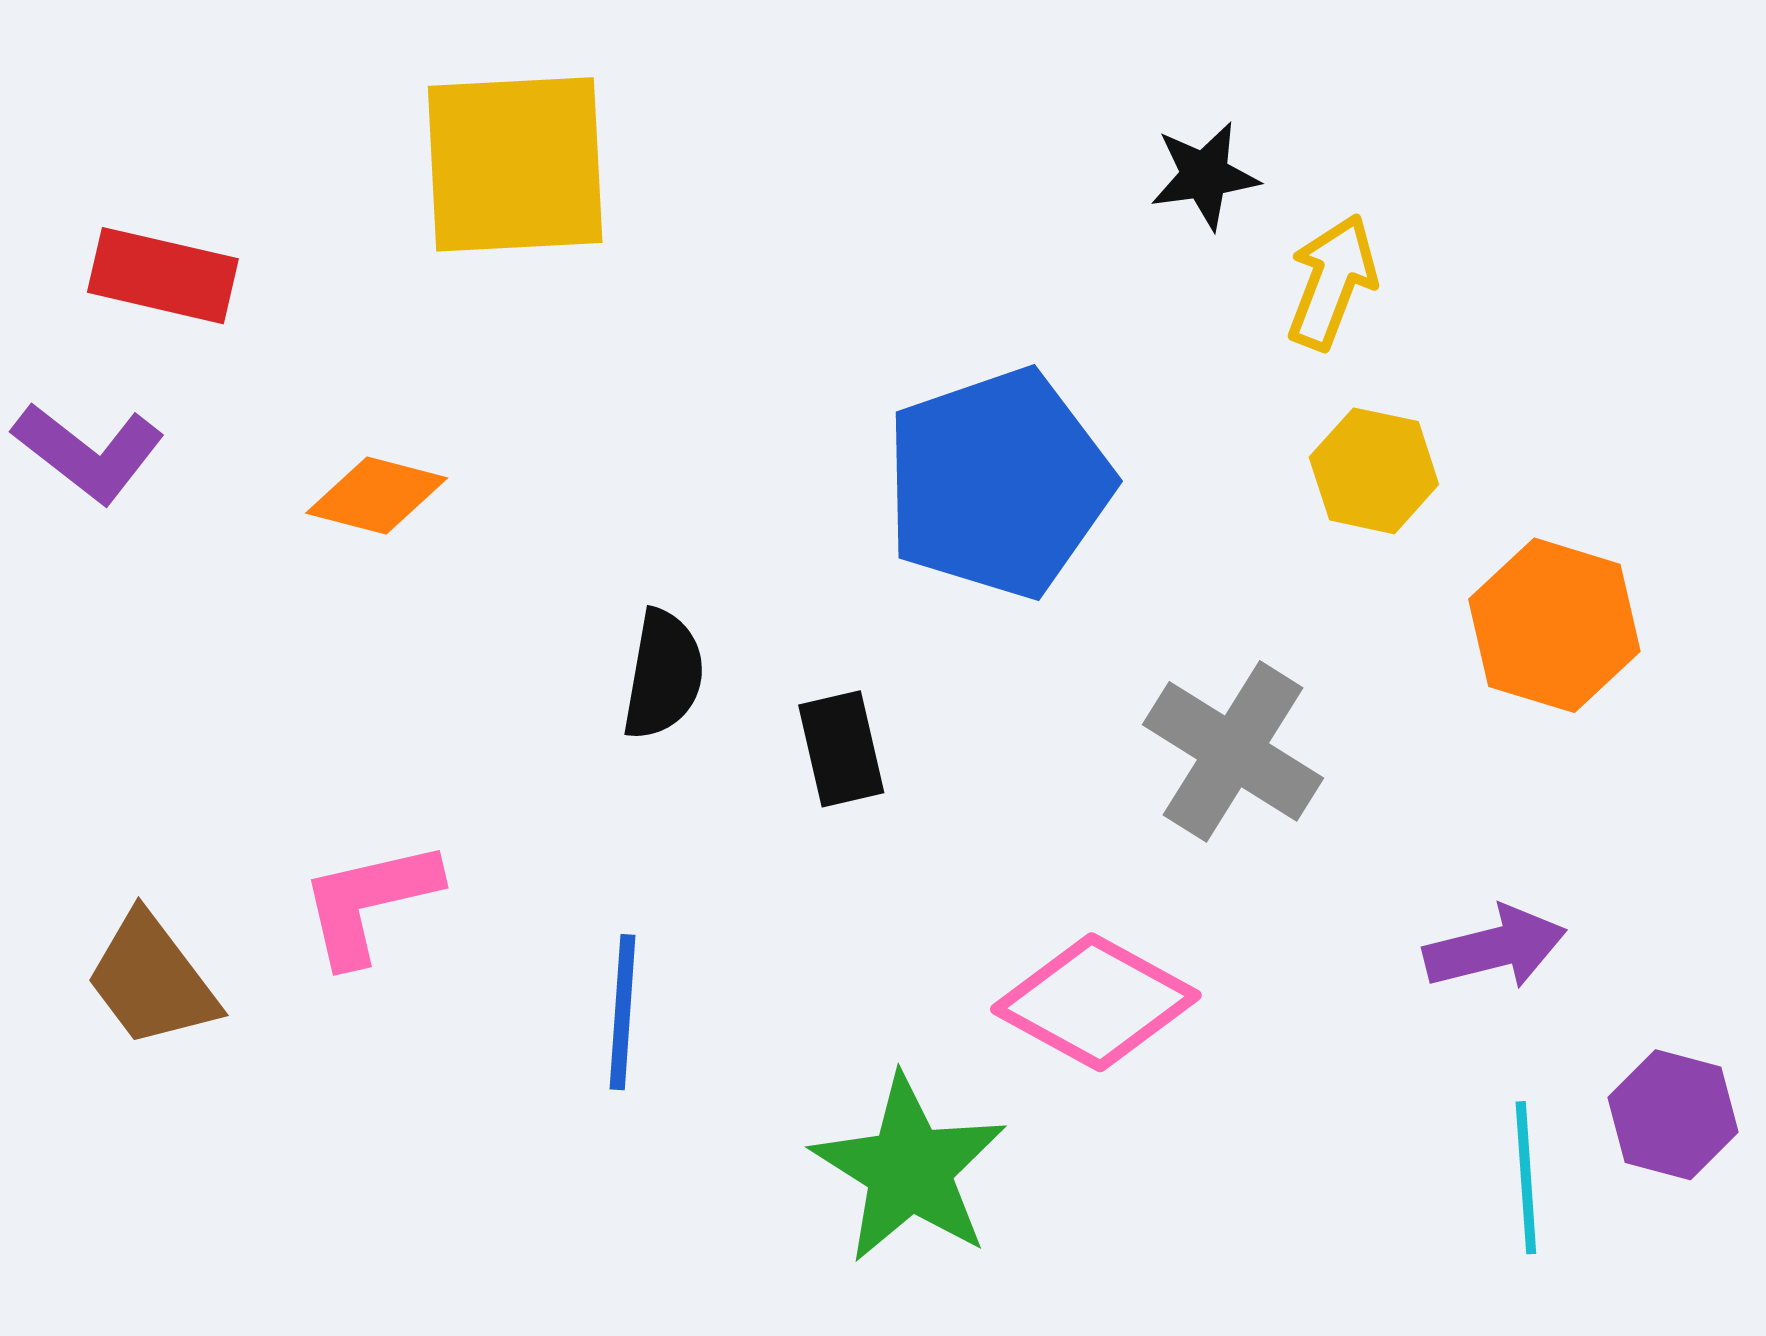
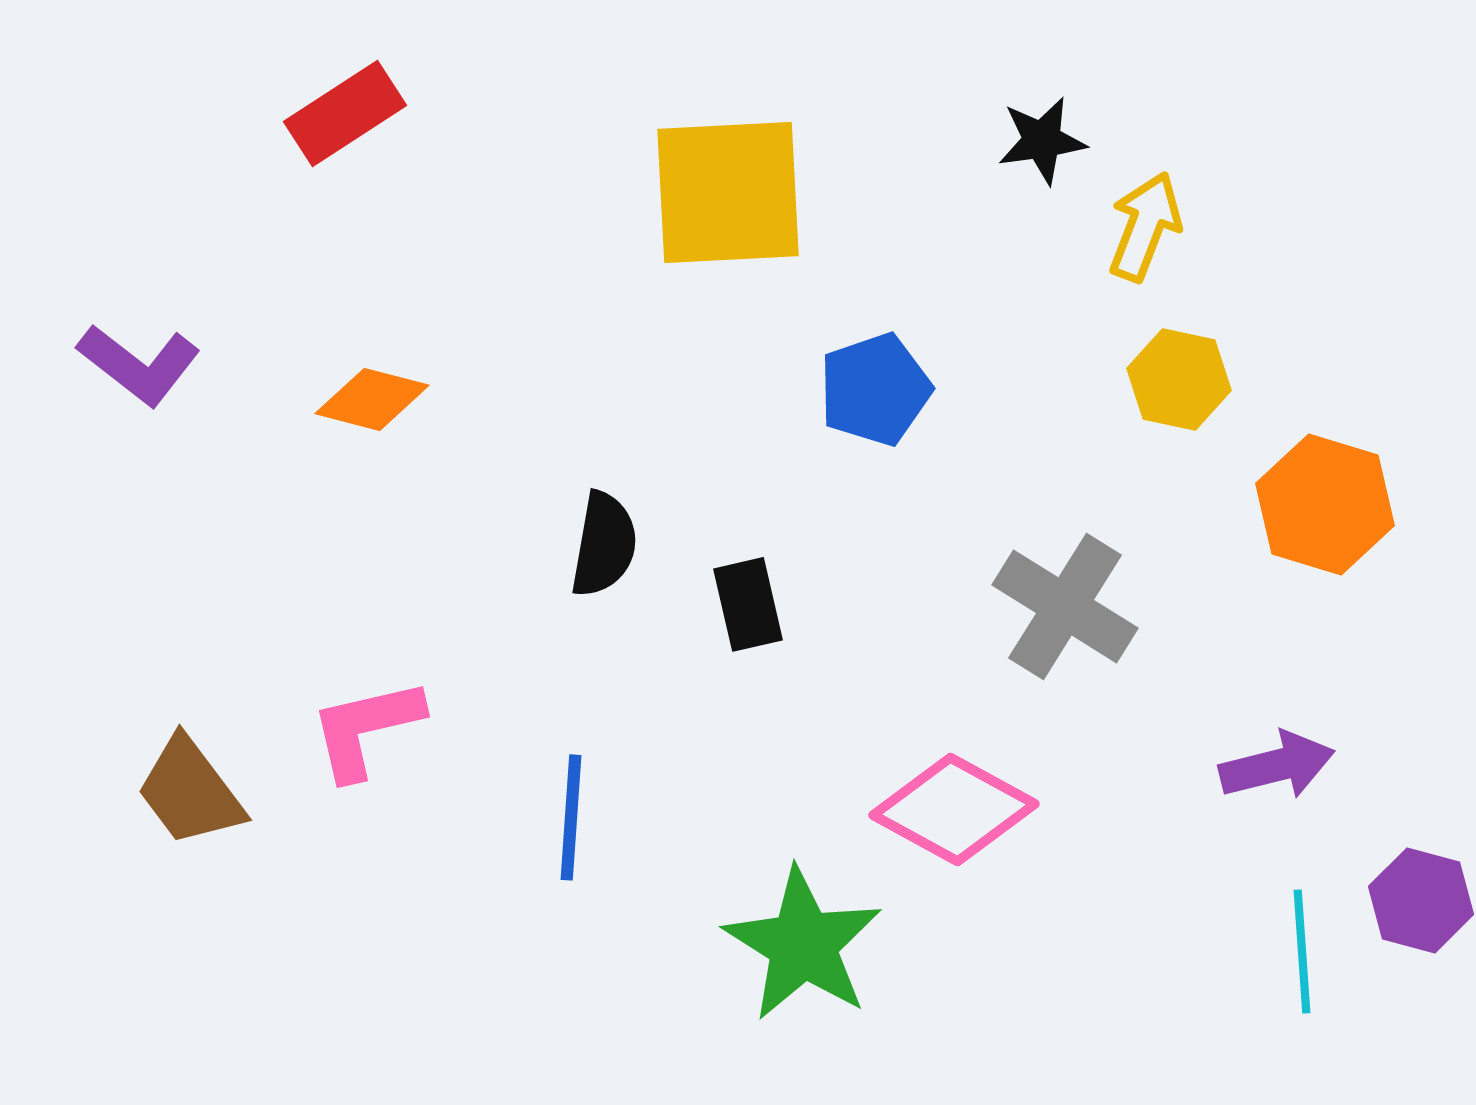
yellow square: (515, 164) -> (728, 192), moved
red rectangle: (163, 276) -> (345, 113), moved, turned -46
blue pentagon: (998, 483) -> (875, 389), size x0.6

